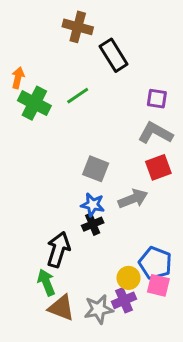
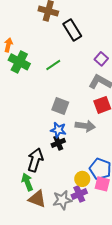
green line: (78, 96) -> (53, 65), moved
purple square: (157, 99) -> (101, 59), turned 32
gray arrow: (133, 199) -> (85, 126), turned 30

